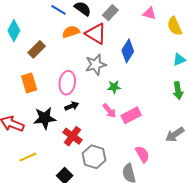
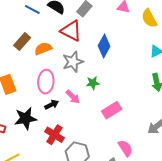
orange semicircle: (71, 32) -> (43, 49), moved
brown rectangle: (37, 49) -> (22, 41), moved
pink arrow: (109, 111) -> (73, 97), moved

